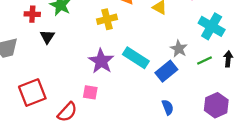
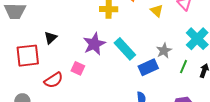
black triangle: (47, 37) -> (51, 38), moved
green line: (205, 60) -> (183, 67), turned -56

